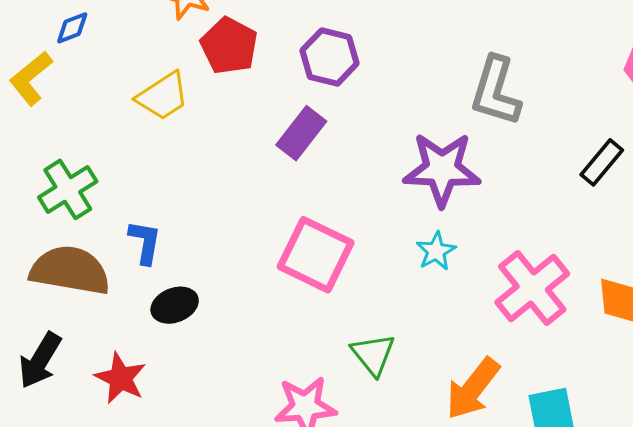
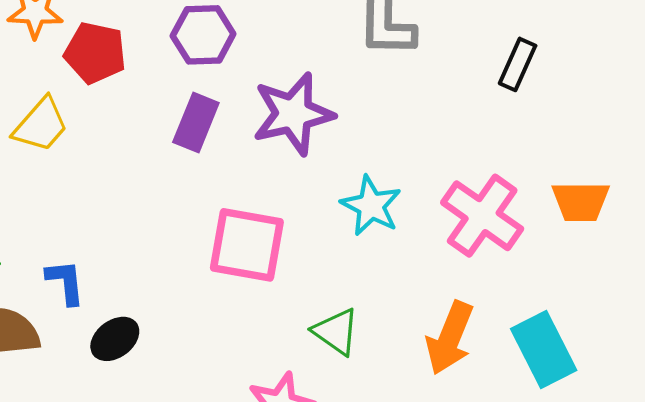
purple star: (442, 169) -> (293, 114), moved
cyan star: (436, 251) -> (371, 206), size x1.4

